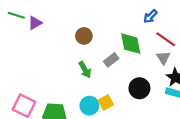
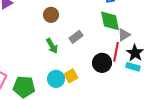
red line: (166, 39) -> (116, 52), moved, turned 66
green diamond: (131, 44) -> (110, 21), moved
gray triangle: (163, 58) -> (124, 35), turned 32

